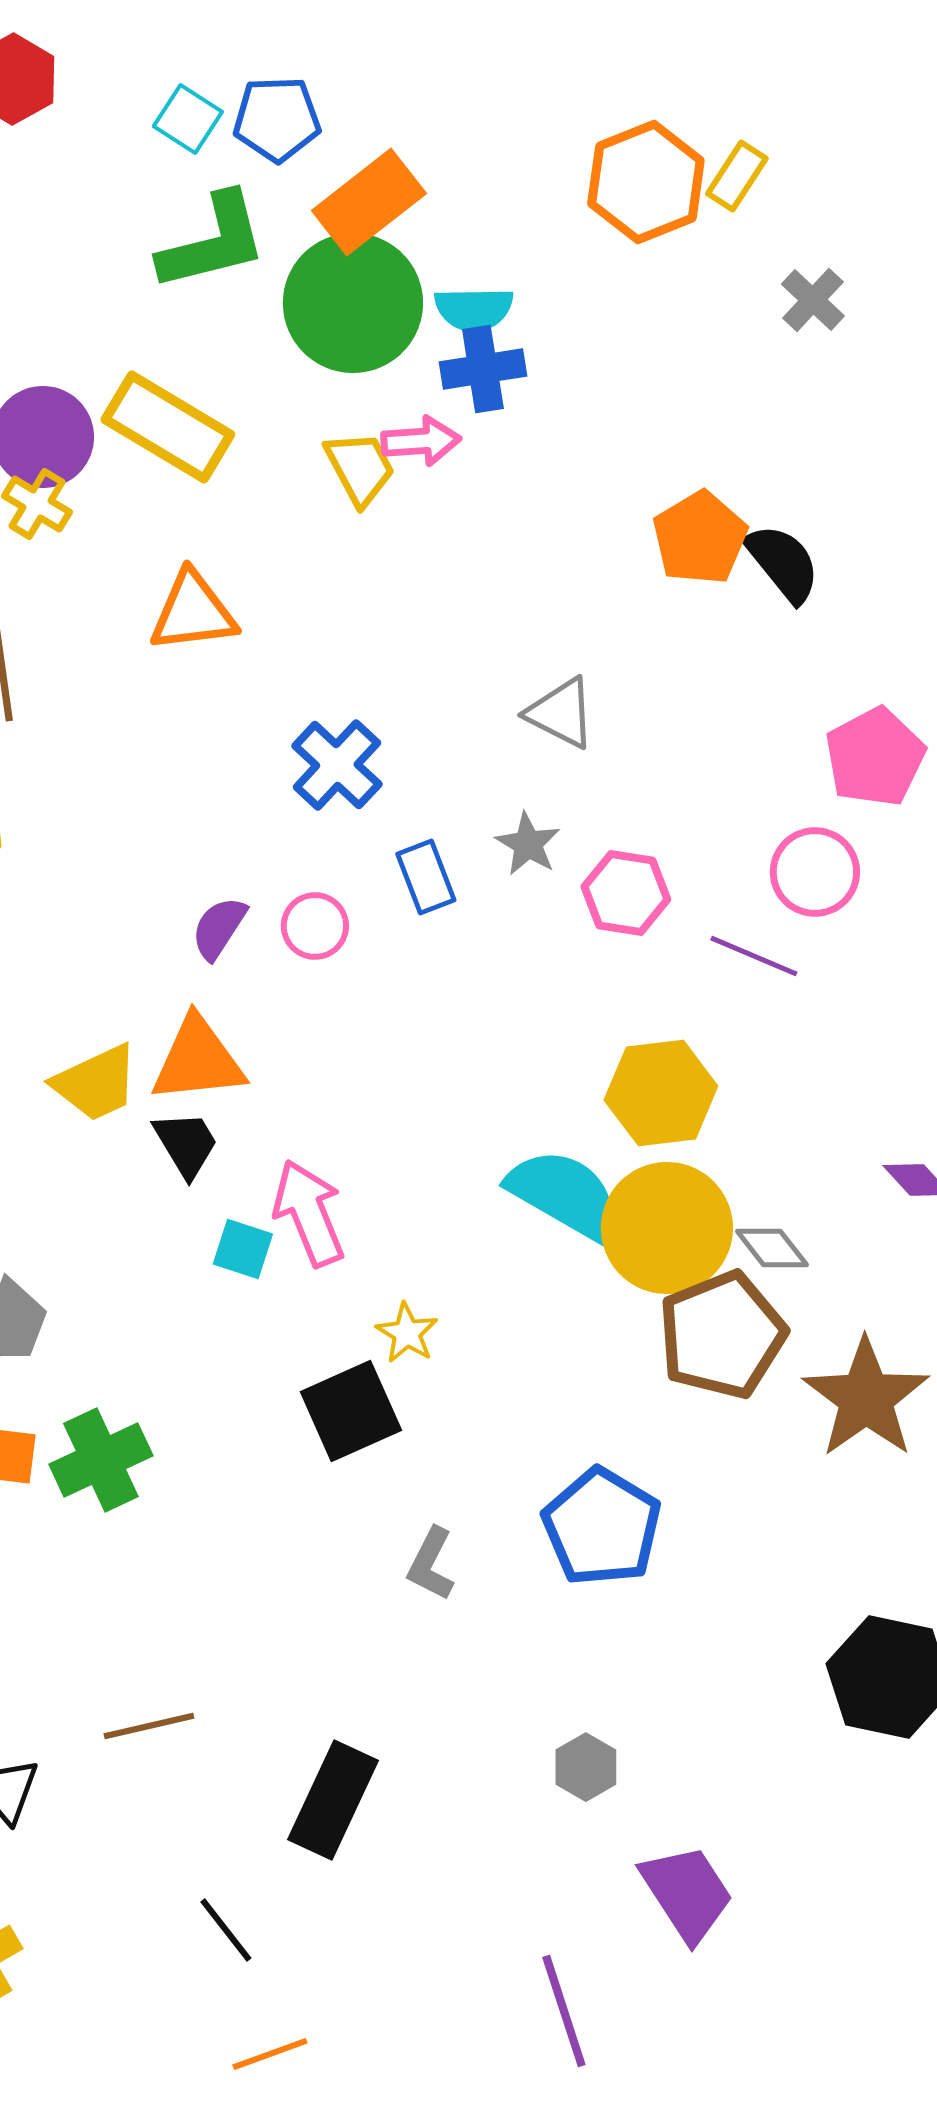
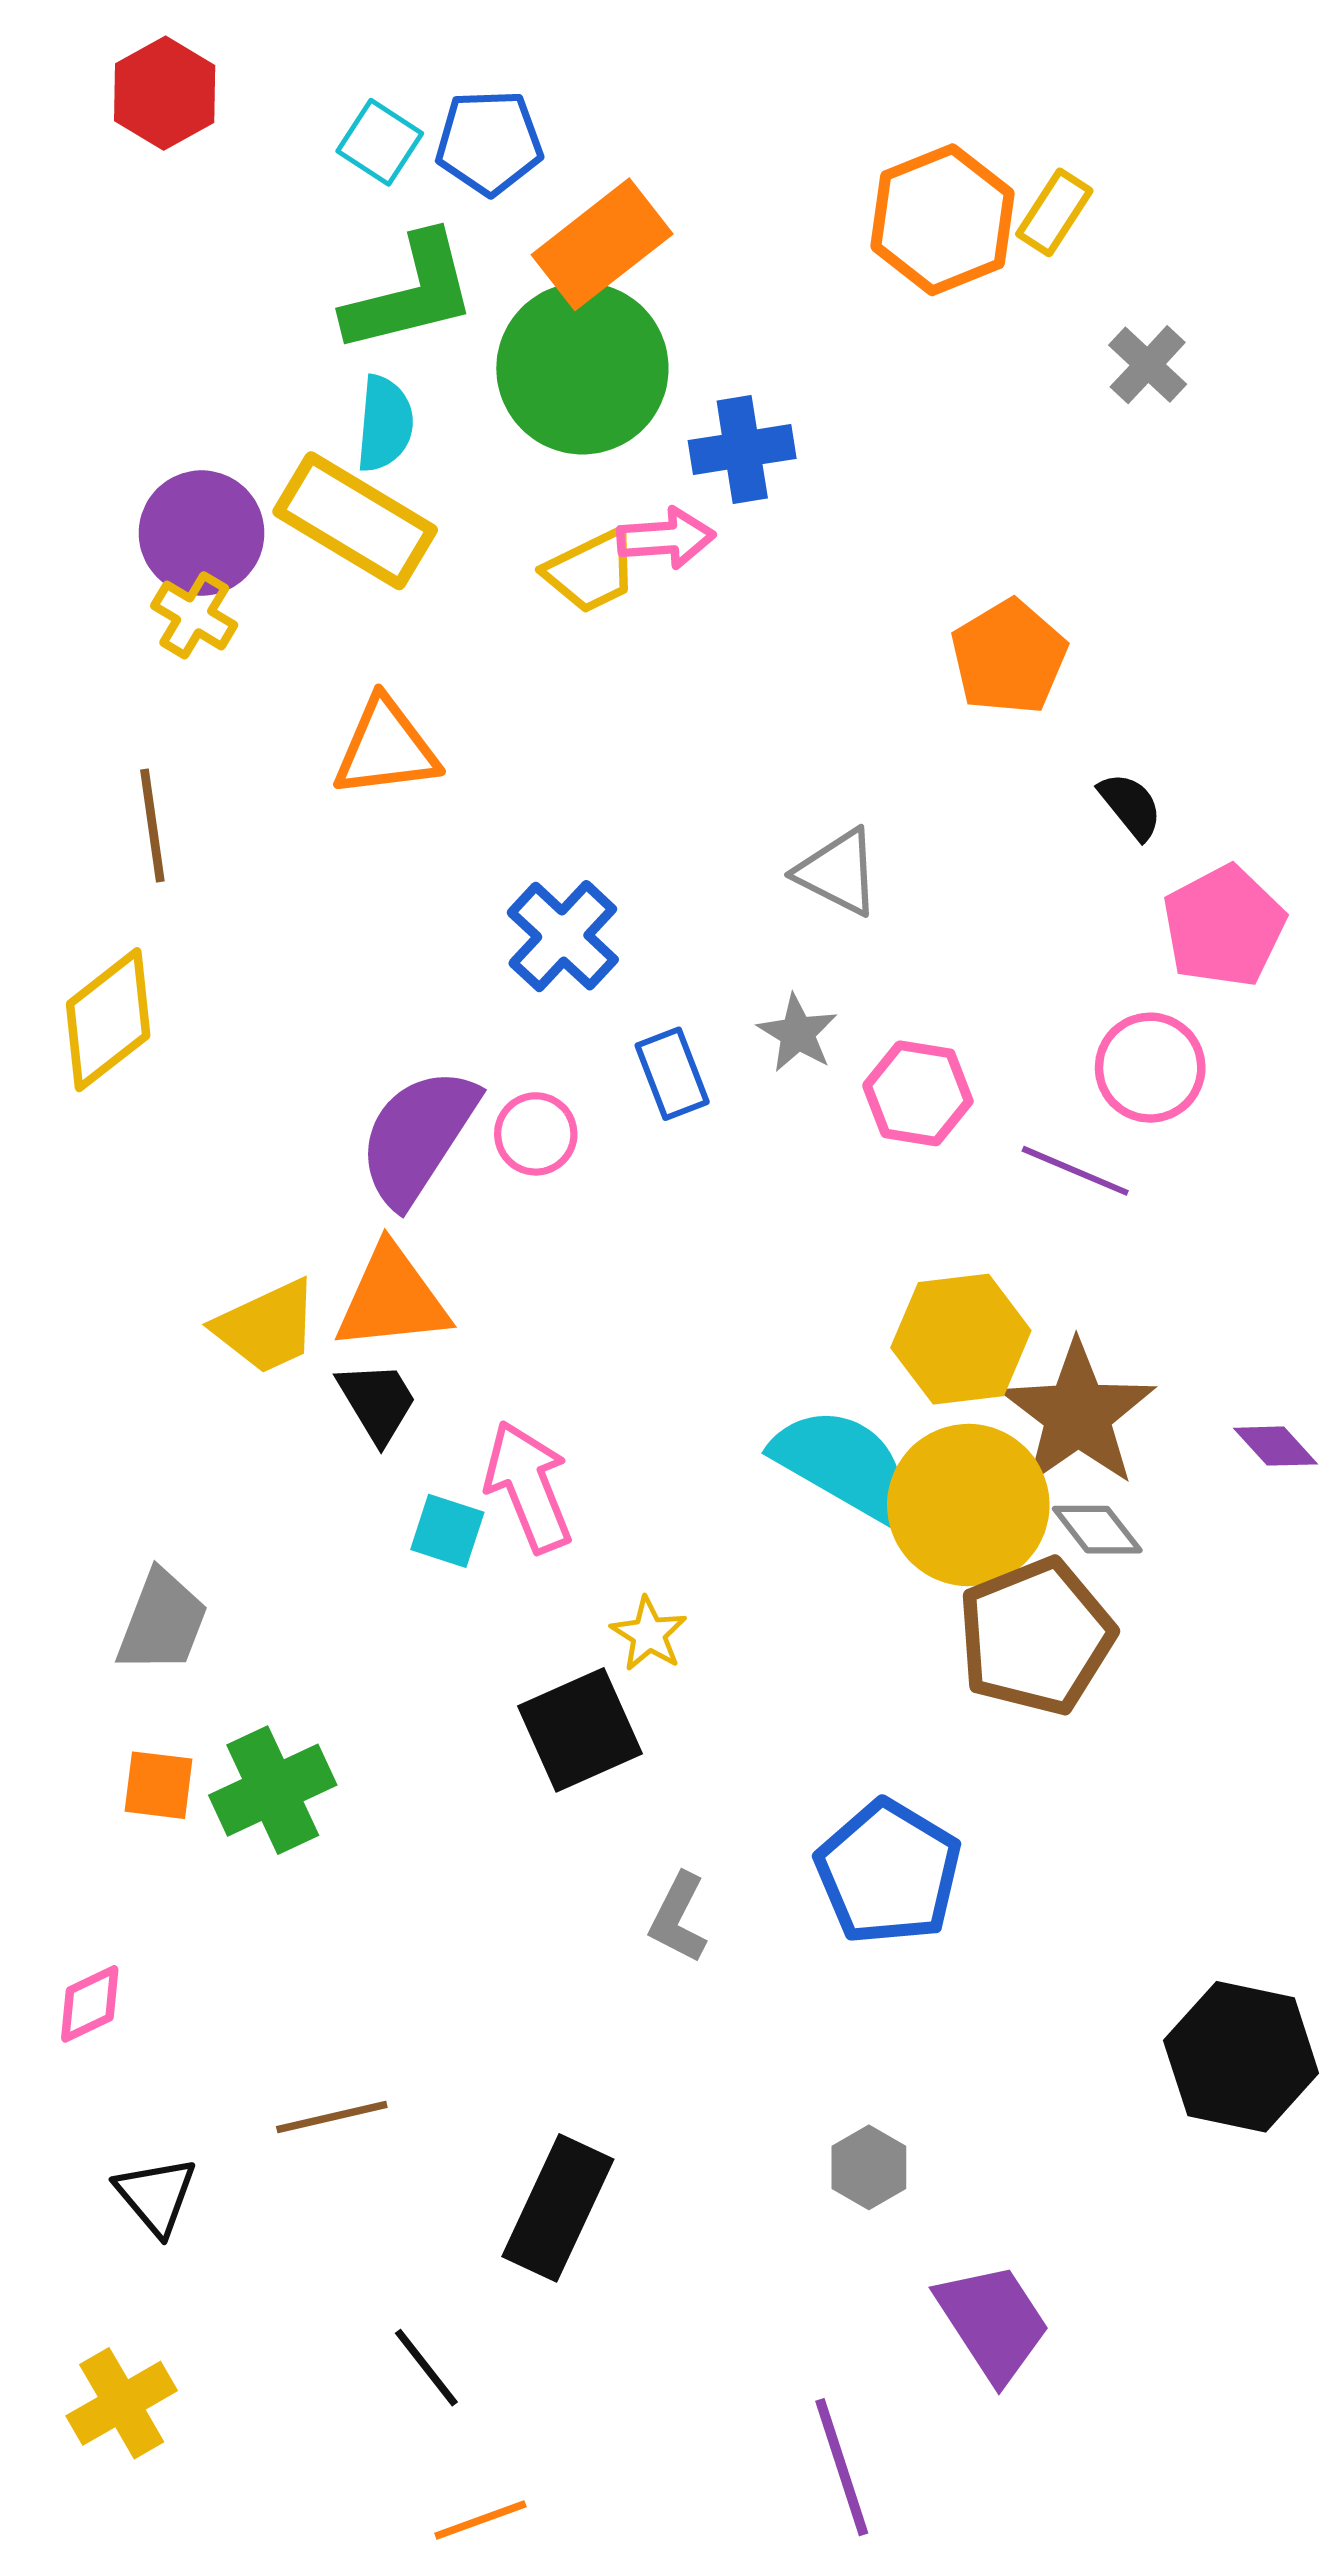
cyan semicircle: (474, 309) -> (385, 424), moved, turned -84
yellow trapezoid: (360, 468) -> (591, 571), turned 92
black semicircle: (783, 563) -> (1130, 806), moved, size x0.7
purple semicircle: (219, 928) -> (418, 1136), size x1.8
brown star: (866, 1398) -> (1078, 1414), moved

